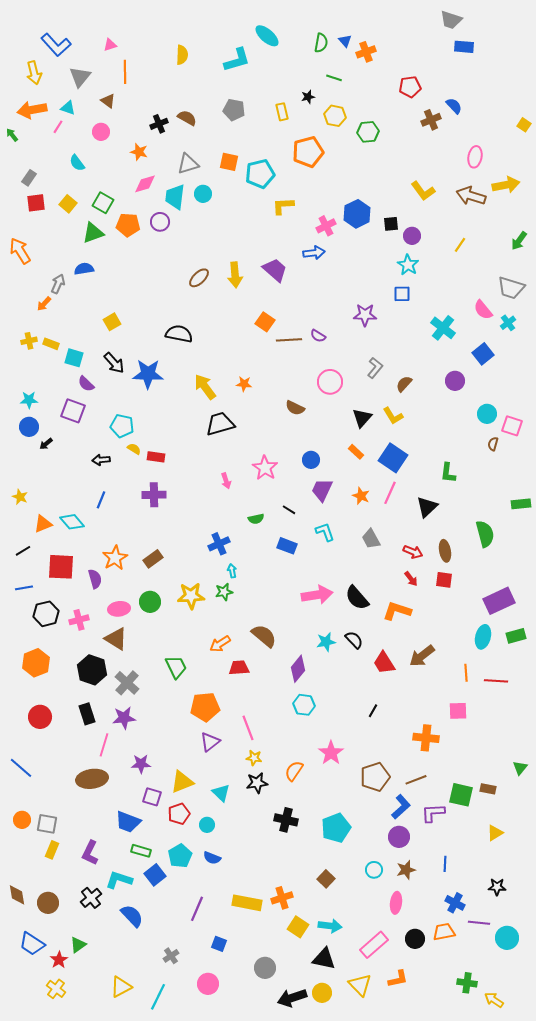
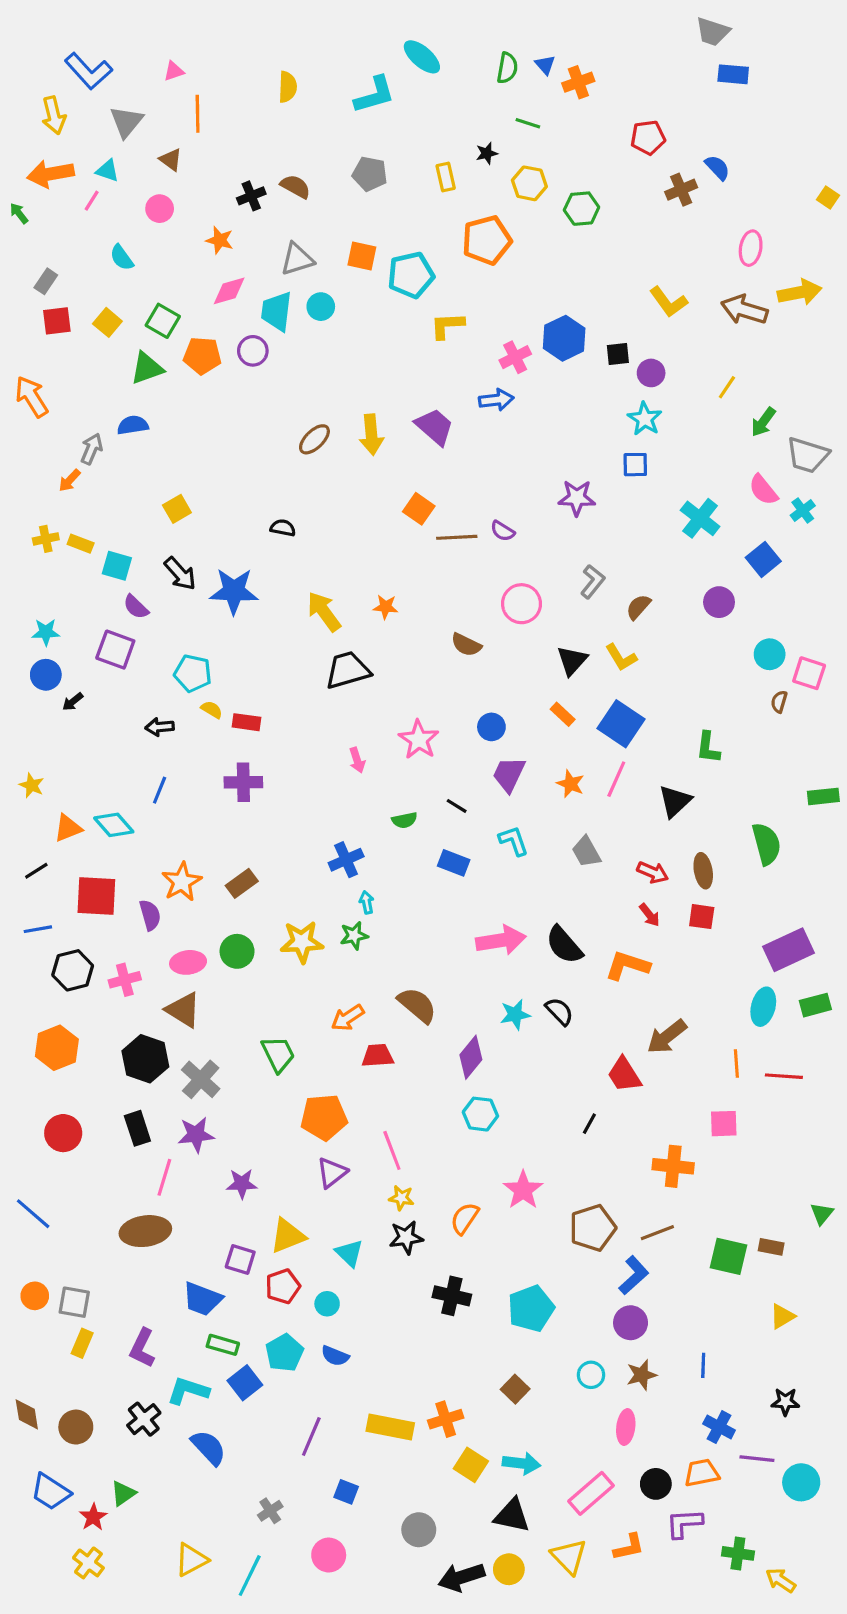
green arrow: (519, 241) -> (763, 422), moved
black semicircle: (179, 334) -> (283, 528), size x0.6
red trapezoid: (384, 663) -> (624, 1075), moved
purple star: (141, 764) -> (242, 1184), moved
purple L-shape: (433, 813) -> (684, 1523), moved

